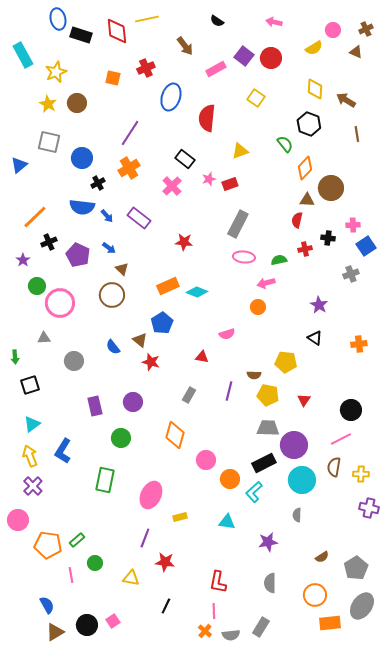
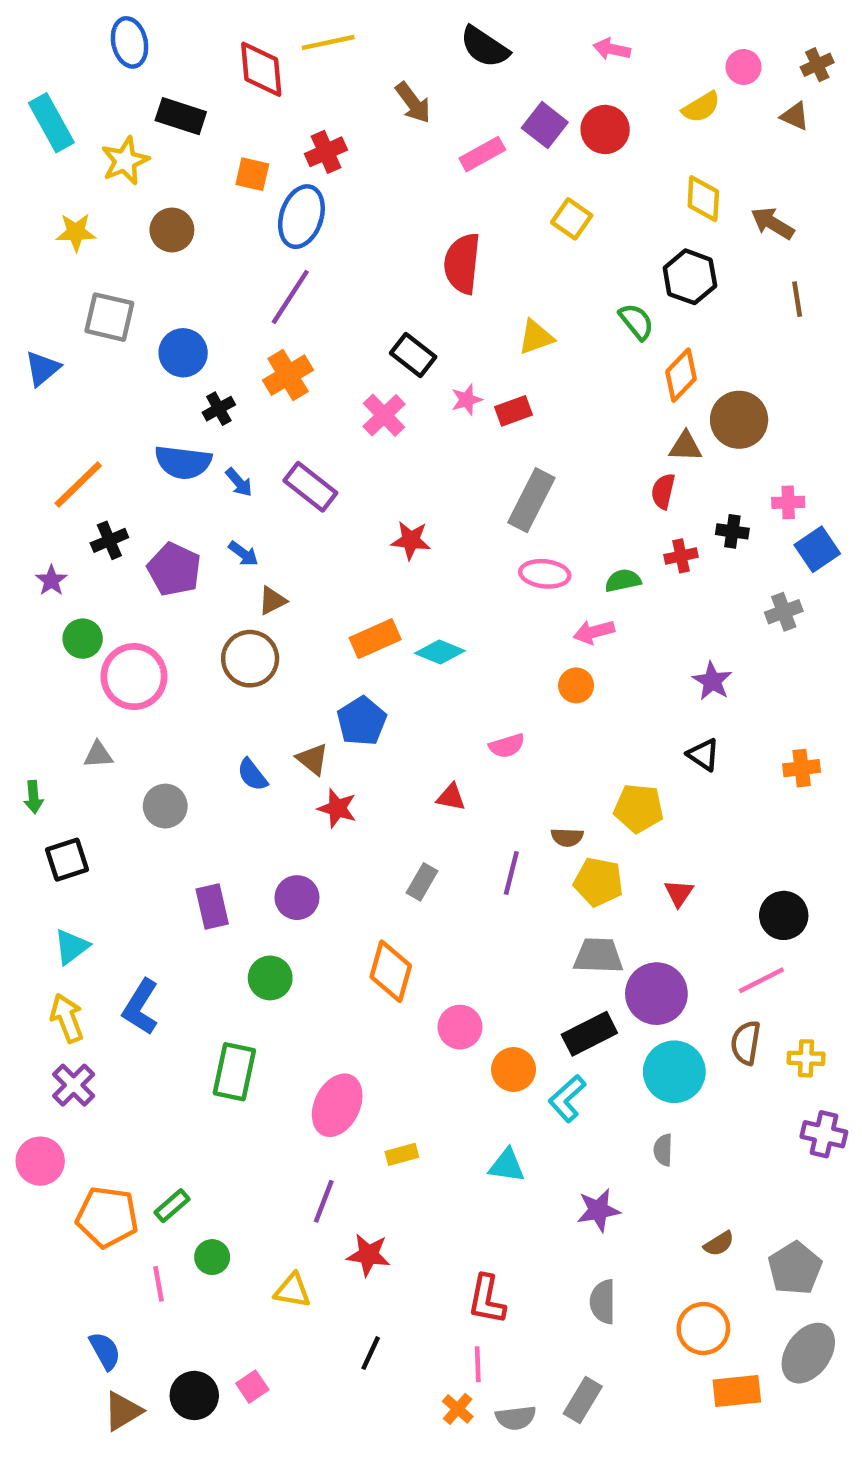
black semicircle: (217, 21) -> (485, 47), size x1.6
black rectangle: (81, 35) -> (181, 116), moved
blue ellipse: (171, 97) -> (301, 217), moved
yellow star: (48, 104) -> (76, 232), moved, turned -30
brown triangle: (122, 269) -> (272, 601), turned 48

